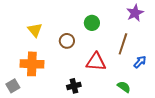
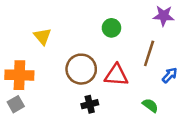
purple star: (135, 13) -> (164, 16), turned 30
brown circle: (67, 41) -> (81, 69), moved, size x1.6
orange cross: (32, 64) -> (19, 75), moved

